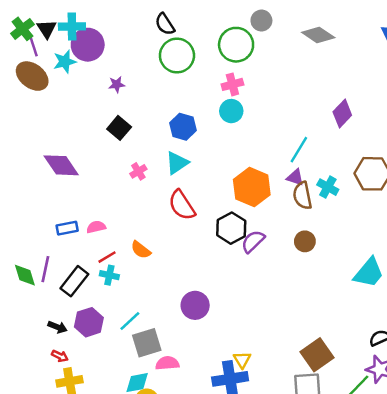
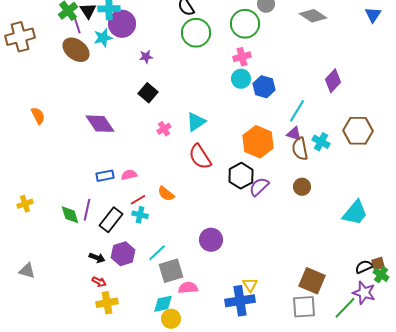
blue hexagon: (183, 127) -> (264, 87), moved
brown square: (317, 355) -> (312, 281), turned -32

